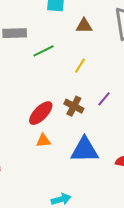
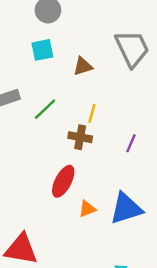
brown cross: (74, 106) -> (80, 137), moved
orange triangle: (43, 141) -> (87, 209), moved

